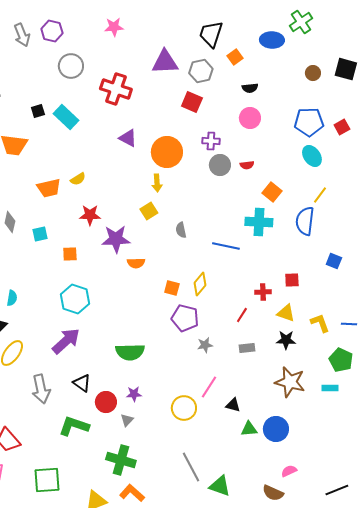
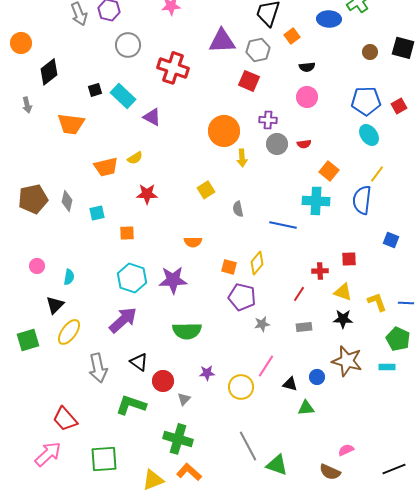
purple triangle: (128, 138) -> (152, 117), moved
yellow arrow: (157, 183) -> (242, 158), moved
purple star: (116, 239) -> (173, 280), moved
purple star: (134, 394) -> (207, 373), moved
blue circle: (276, 429) -> (317, 377), moved, size x0.6

